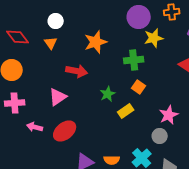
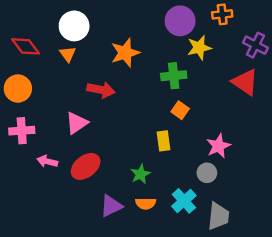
white circle: (56, 21) -> (74, 26), size x1.5
green star: (108, 94) -> (140, 174), moved
yellow rectangle: (126, 111) -> (163, 141), turned -63

